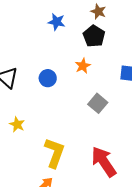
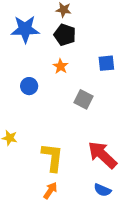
blue star: (57, 22) -> (25, 29), size x1.6

